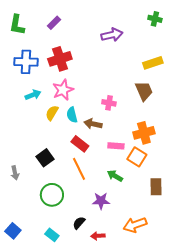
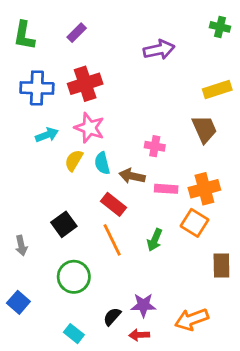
pink star: (63, 90) -> (89, 128), turned -30
pink rectangle: (116, 146) -> (166, 189), moved
green arrow: (115, 176) -> (155, 240), moved, turned -98
purple star: (101, 201) -> (143, 305), moved
blue square: (13, 231) -> (18, 302), moved

